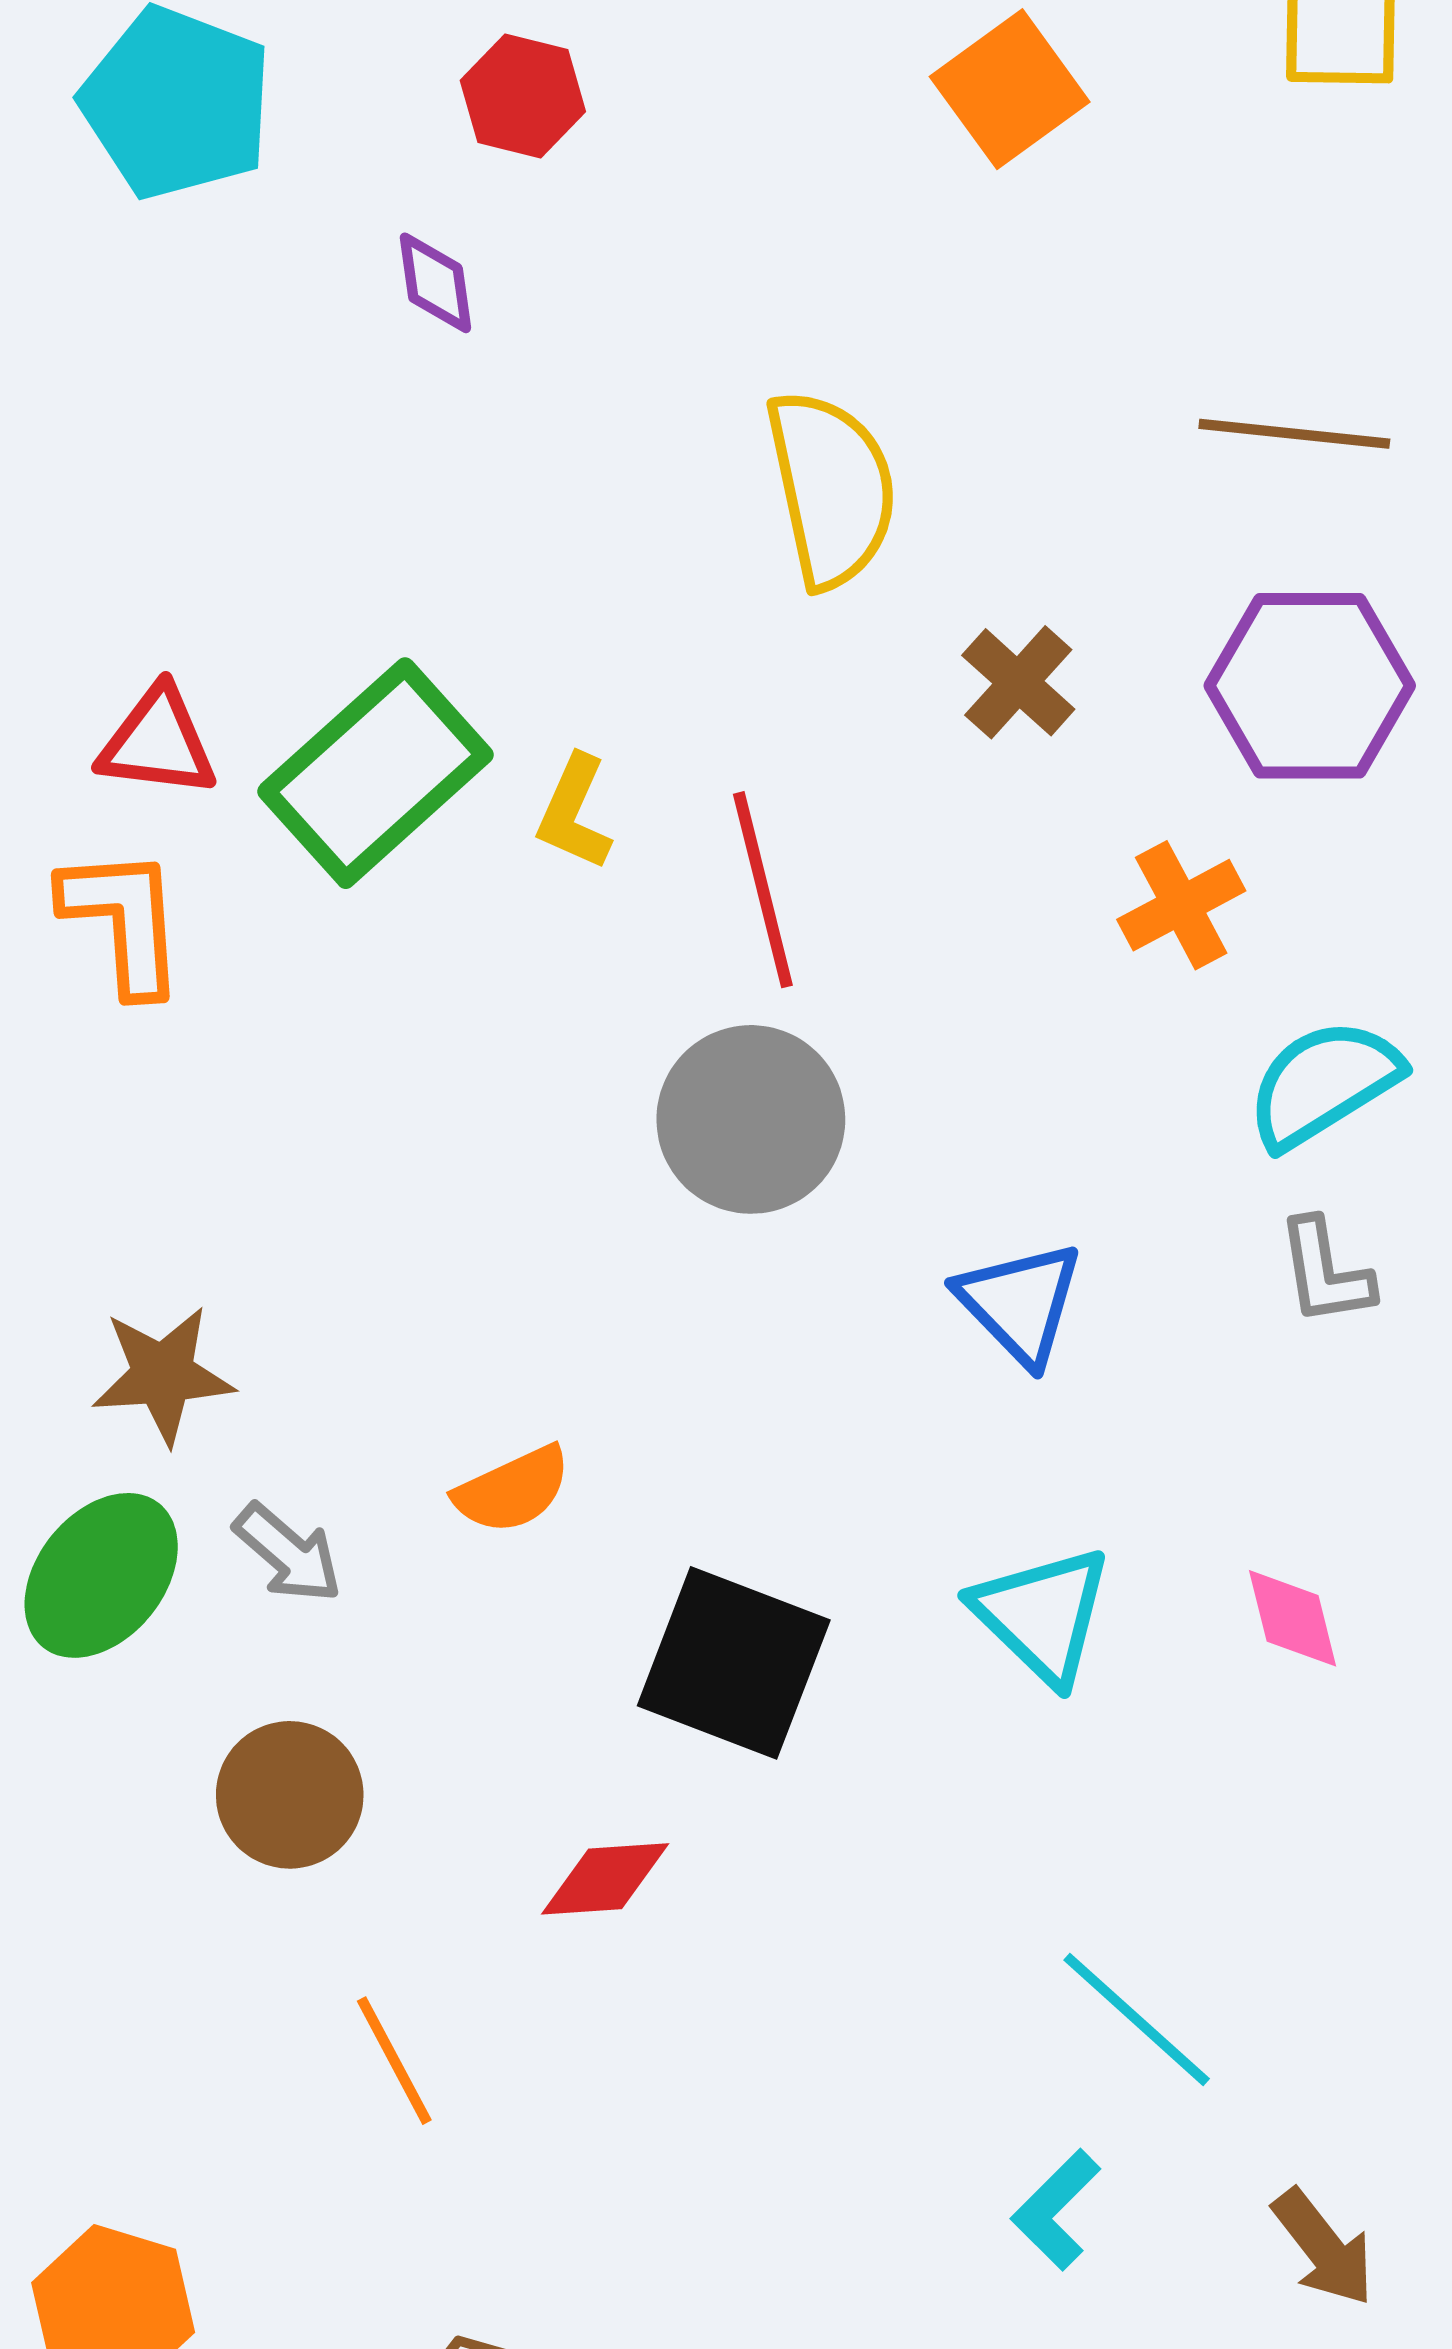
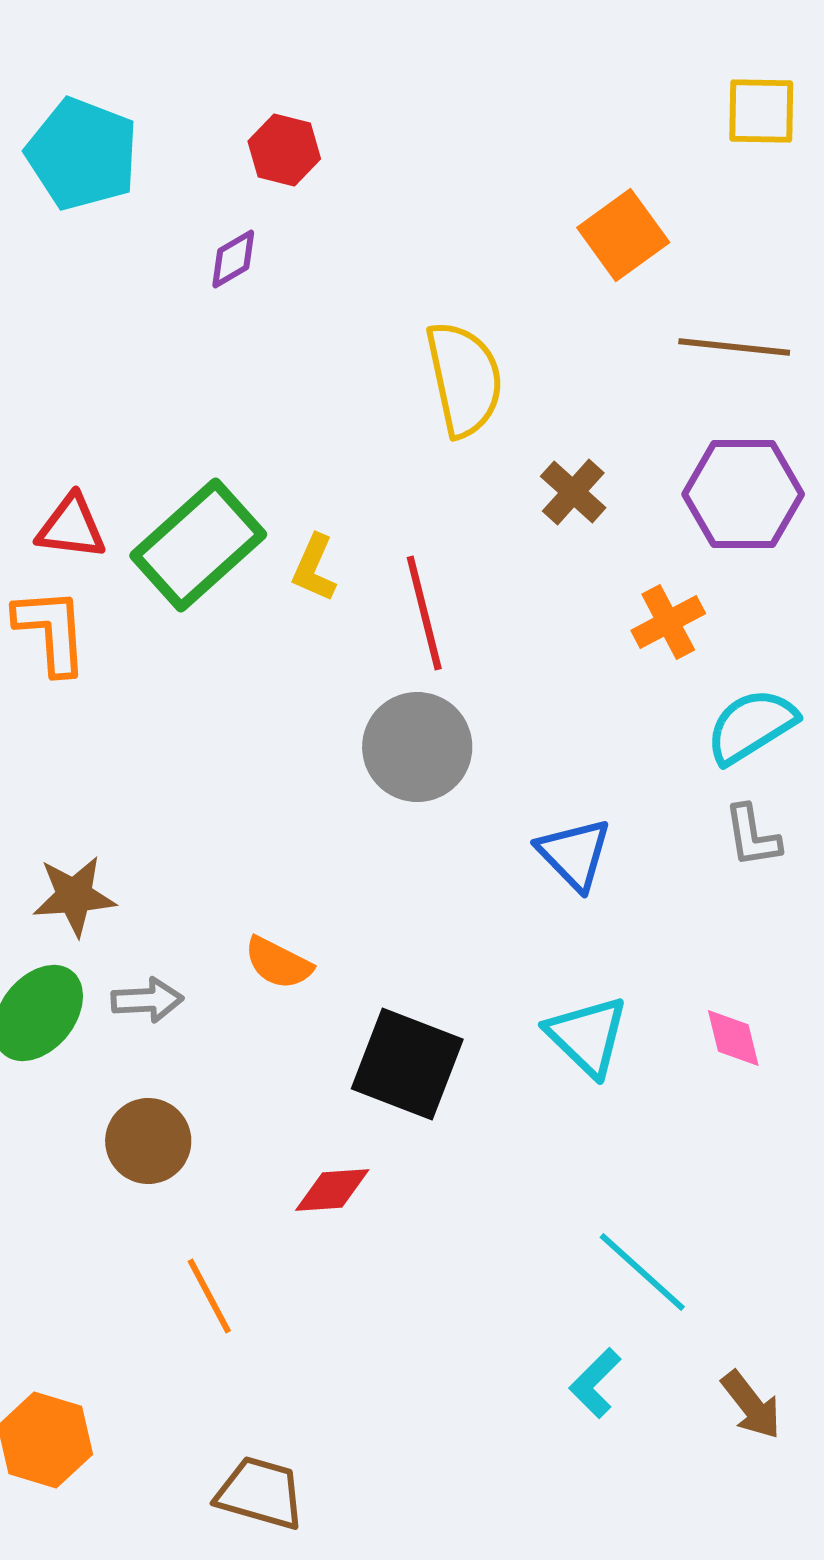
orange square: (1010, 89) -> (623, 235), moved
purple diamond: (435, 283) -> (233, 259), turned 68
orange semicircle: (513, 1490) -> (278, 963), turned 52
gray arrow: (288, 1553) -> (147, 1000), turned -44

